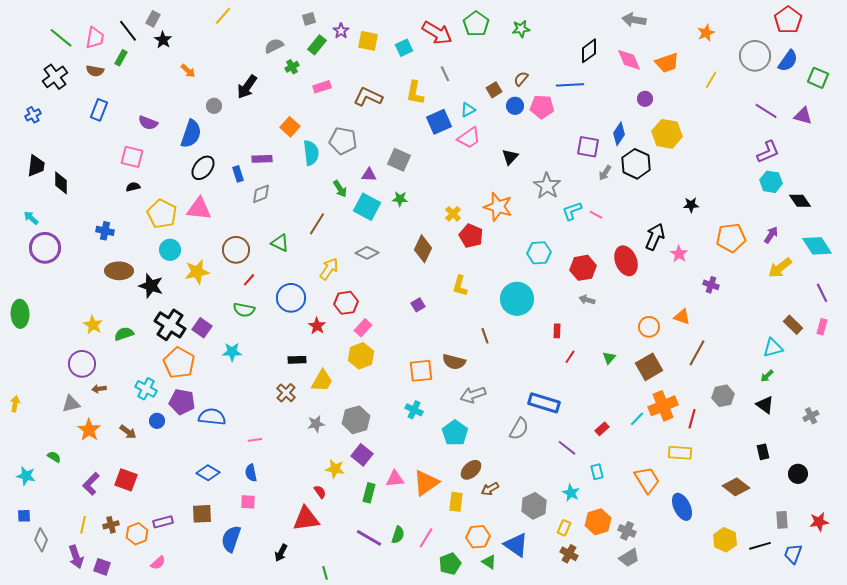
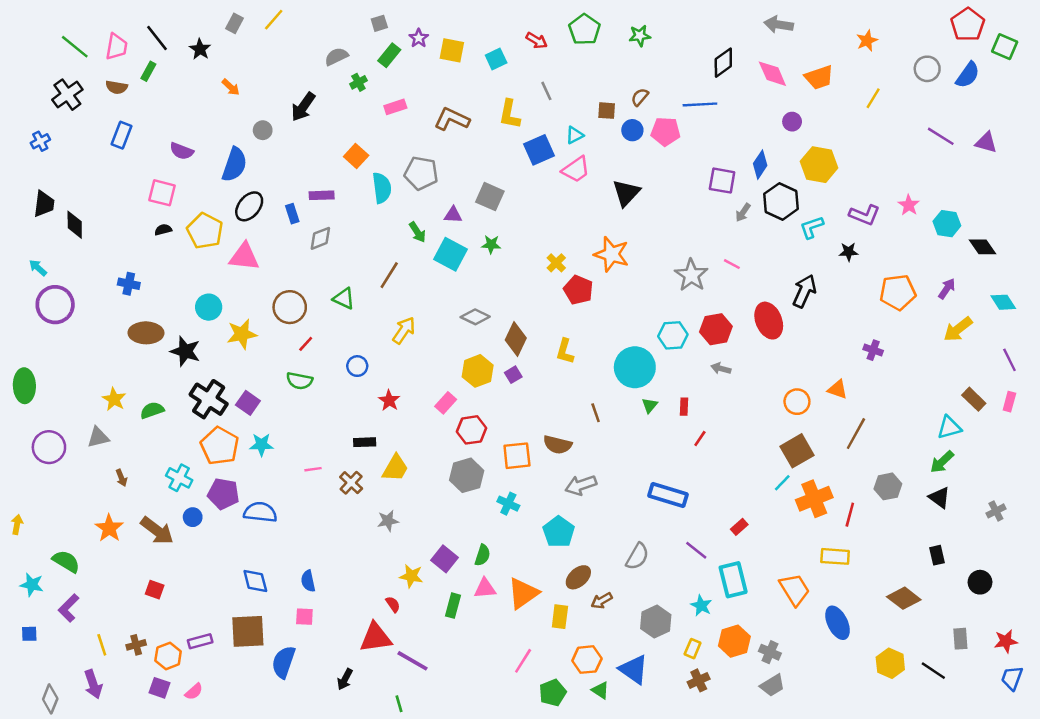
gray rectangle: (153, 19) -> (234, 23), moved
red arrow: (437, 33) -> (537, 41), size x0.6
gray circle: (755, 56) -> (927, 69), size x0.7
green square: (818, 78) -> (1005, 47), moved
brown square: (494, 90) -> (607, 111), turned 35
purple L-shape: (768, 152) -> (865, 215), moved, turned 45
black triangle: (510, 157) -> (626, 193), size x1.4
gray star: (547, 186) -> (691, 275), moved
cyan L-shape: (572, 211) -> (812, 227), moved
yellow pentagon: (162, 214) -> (205, 231), moved
cyan diamond: (817, 246) -> (1003, 302), size x0.7
brown diamond: (423, 249) -> (516, 339), moved
gray diamond: (367, 253) -> (475, 317), moved
cyan hexagon: (539, 253) -> (673, 335), moved
pink star: (679, 254) -> (909, 205), moved
blue circle: (291, 298) -> (357, 366), size x0.6
red hexagon: (346, 303) -> (471, 430), moved
cyan star: (232, 352) -> (261, 445), moved
yellow hexagon: (361, 356) -> (478, 371), moved
green triangle: (609, 358) -> (650, 405), moved
purple circle: (82, 364) -> (49, 447), moved
green arrow: (767, 376) -> (942, 462), size x1.5
brown arrow: (99, 389) -> (121, 478), turned -104
yellow arrow: (15, 404) -> (17, 524), moved
gray triangle: (71, 404) -> (98, 437), moved
cyan line: (637, 419) -> (782, 483), moved
gray hexagon: (356, 420) -> (467, 475), moved
gray semicircle: (519, 429) -> (637, 556), moved
brown arrow: (128, 432) -> (157, 531), size x1.6
pink line: (255, 440) -> (313, 469), moved
green semicircle: (54, 457) -> (66, 561), size x1.6
cyan rectangle: (597, 472) -> (733, 580), size x1.8
blue diamond: (208, 473) -> (255, 581), turned 45
red square: (126, 480) -> (155, 590), size x0.7
purple L-shape: (91, 484) -> (69, 608), moved
brown square: (202, 514) -> (248, 631), size x1.4
yellow line: (83, 525) -> (102, 645), turned -30
green semicircle: (398, 535) -> (483, 555), moved
purple line: (369, 538) -> (413, 661), moved
gray diamond: (41, 540) -> (50, 699), moved
black line: (760, 546) -> (933, 671), turned 50
brown cross: (569, 554) -> (699, 680), turned 36
blue trapezoid: (793, 554) -> (1012, 678), moved
purple square: (102, 567) -> (159, 688), moved

